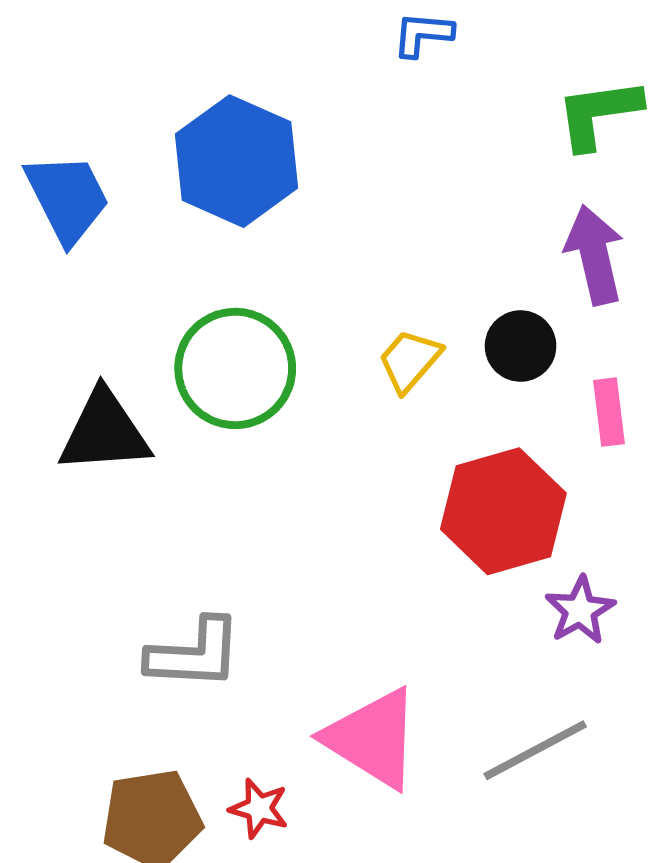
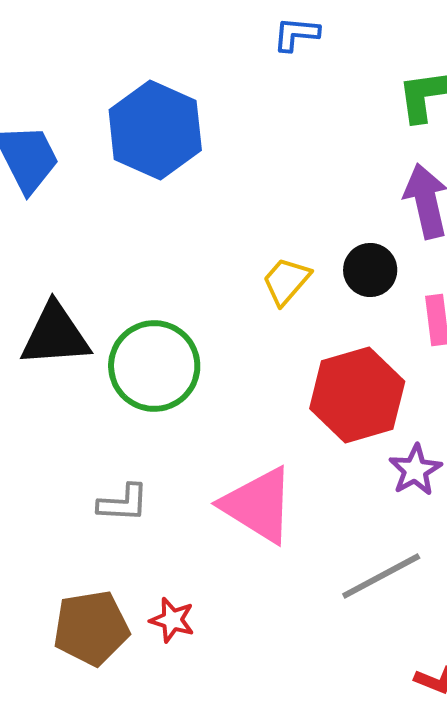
green circle: (235, 368) -> (154, 366), moved
gray L-shape: (194, 654) -> (123, 503), size x0.7
pink triangle: (373, 738) -> (258, 505), moved

